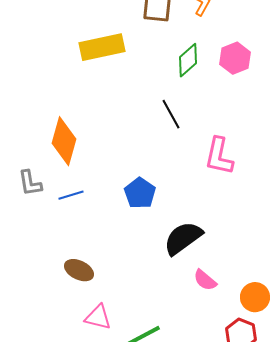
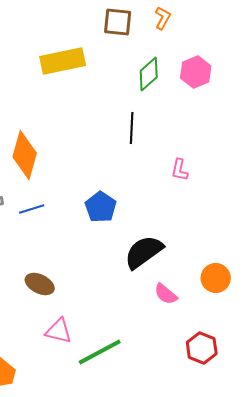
black line: (171, 114) -> (132, 128), turned 32
pink L-shape: (219, 156) -> (180, 170), size x0.6
orange circle: (255, 297) -> (216, 278), moved

